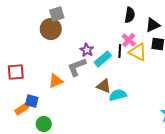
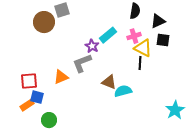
brown circle: (51, 29) -> (44, 22), moved
pink cross: (129, 40) -> (134, 36), turned 32
black line: (120, 51) -> (140, 63), moved
cyan rectangle: (103, 59) -> (108, 35), moved
red square: (16, 72) -> (29, 81), moved

